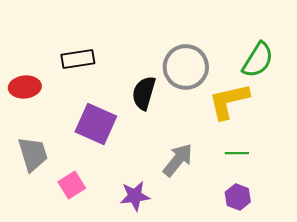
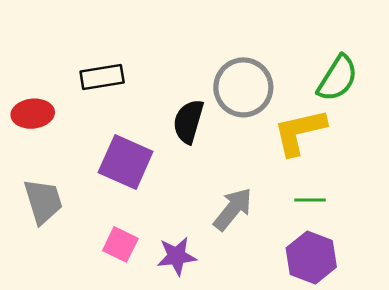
pink square: (72, 185) -> (120, 244), moved, turned -32
purple hexagon: (238, 197) -> (311, 258), size x1.5

